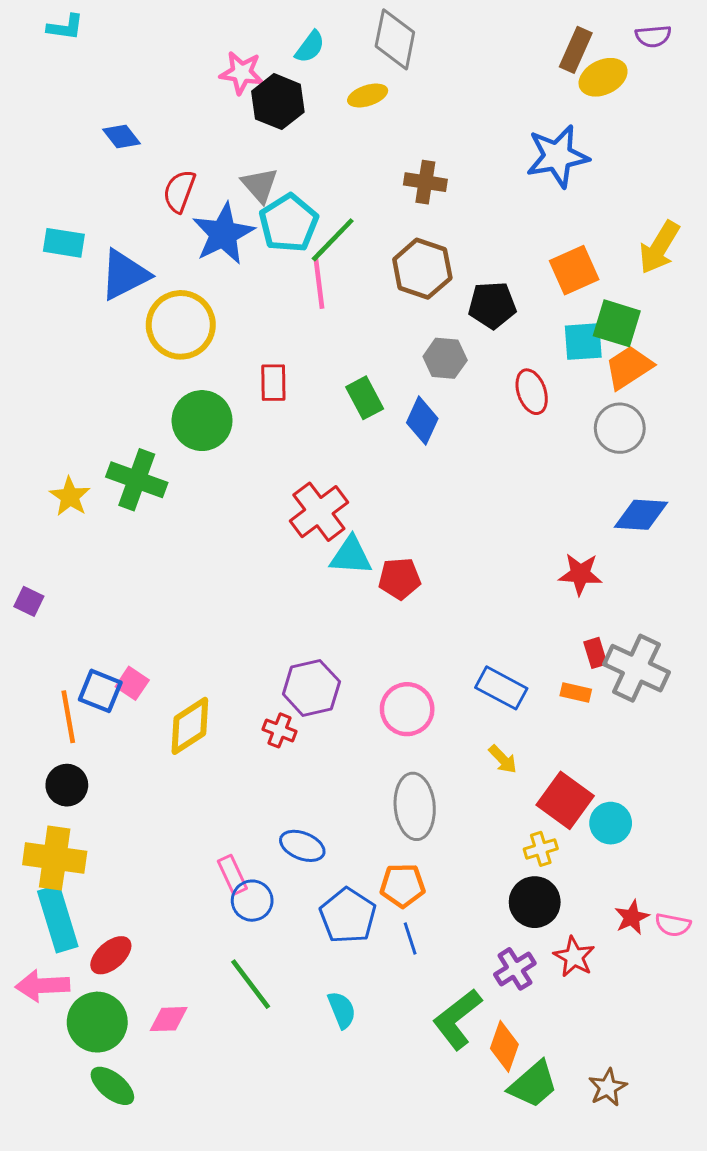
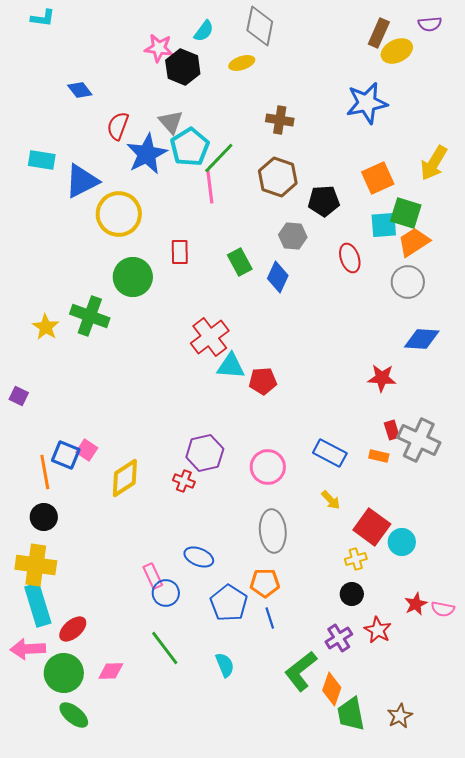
black circle: (535, 902) -> (352, 594), size x0.7
green trapezoid: (533, 1084) -> (351, 714), turned 120

